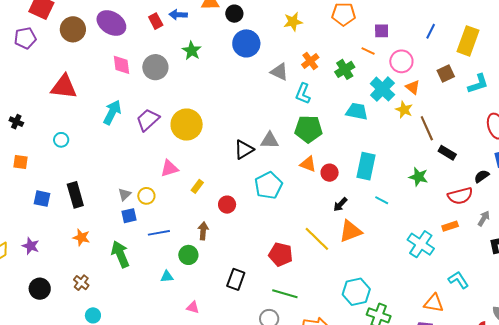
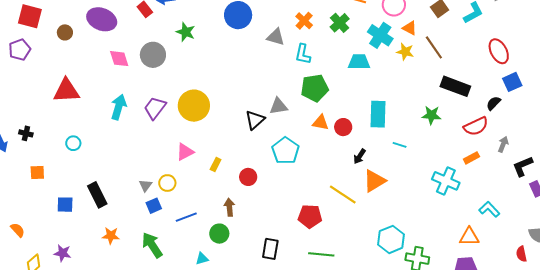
brown circle: (73, 29) -> (65, 32), size x0.6
brown line: (427, 128) -> (434, 47), moved
black rectangle: (447, 153) -> (455, 86), size x1.6

